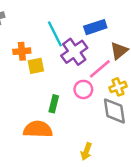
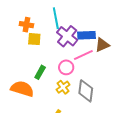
blue rectangle: (95, 27) -> (87, 35), moved
purple cross: (74, 52) -> (67, 36), turned -30
yellow cross: (118, 87) -> (63, 87), moved, turned -32

